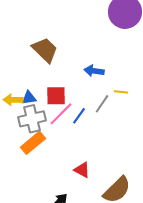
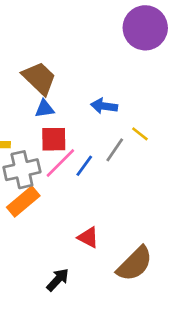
yellow line: (121, 92) -> (140, 134), turned 32
blue triangle: (29, 98) -> (44, 109), moved

